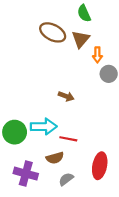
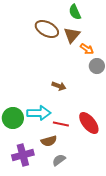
orange arrow: (97, 55) -> (87, 49), turned -56
red ellipse: (100, 166) -> (89, 123), moved, turned -50
purple cross: (26, 174) -> (23, 155), turned -30

